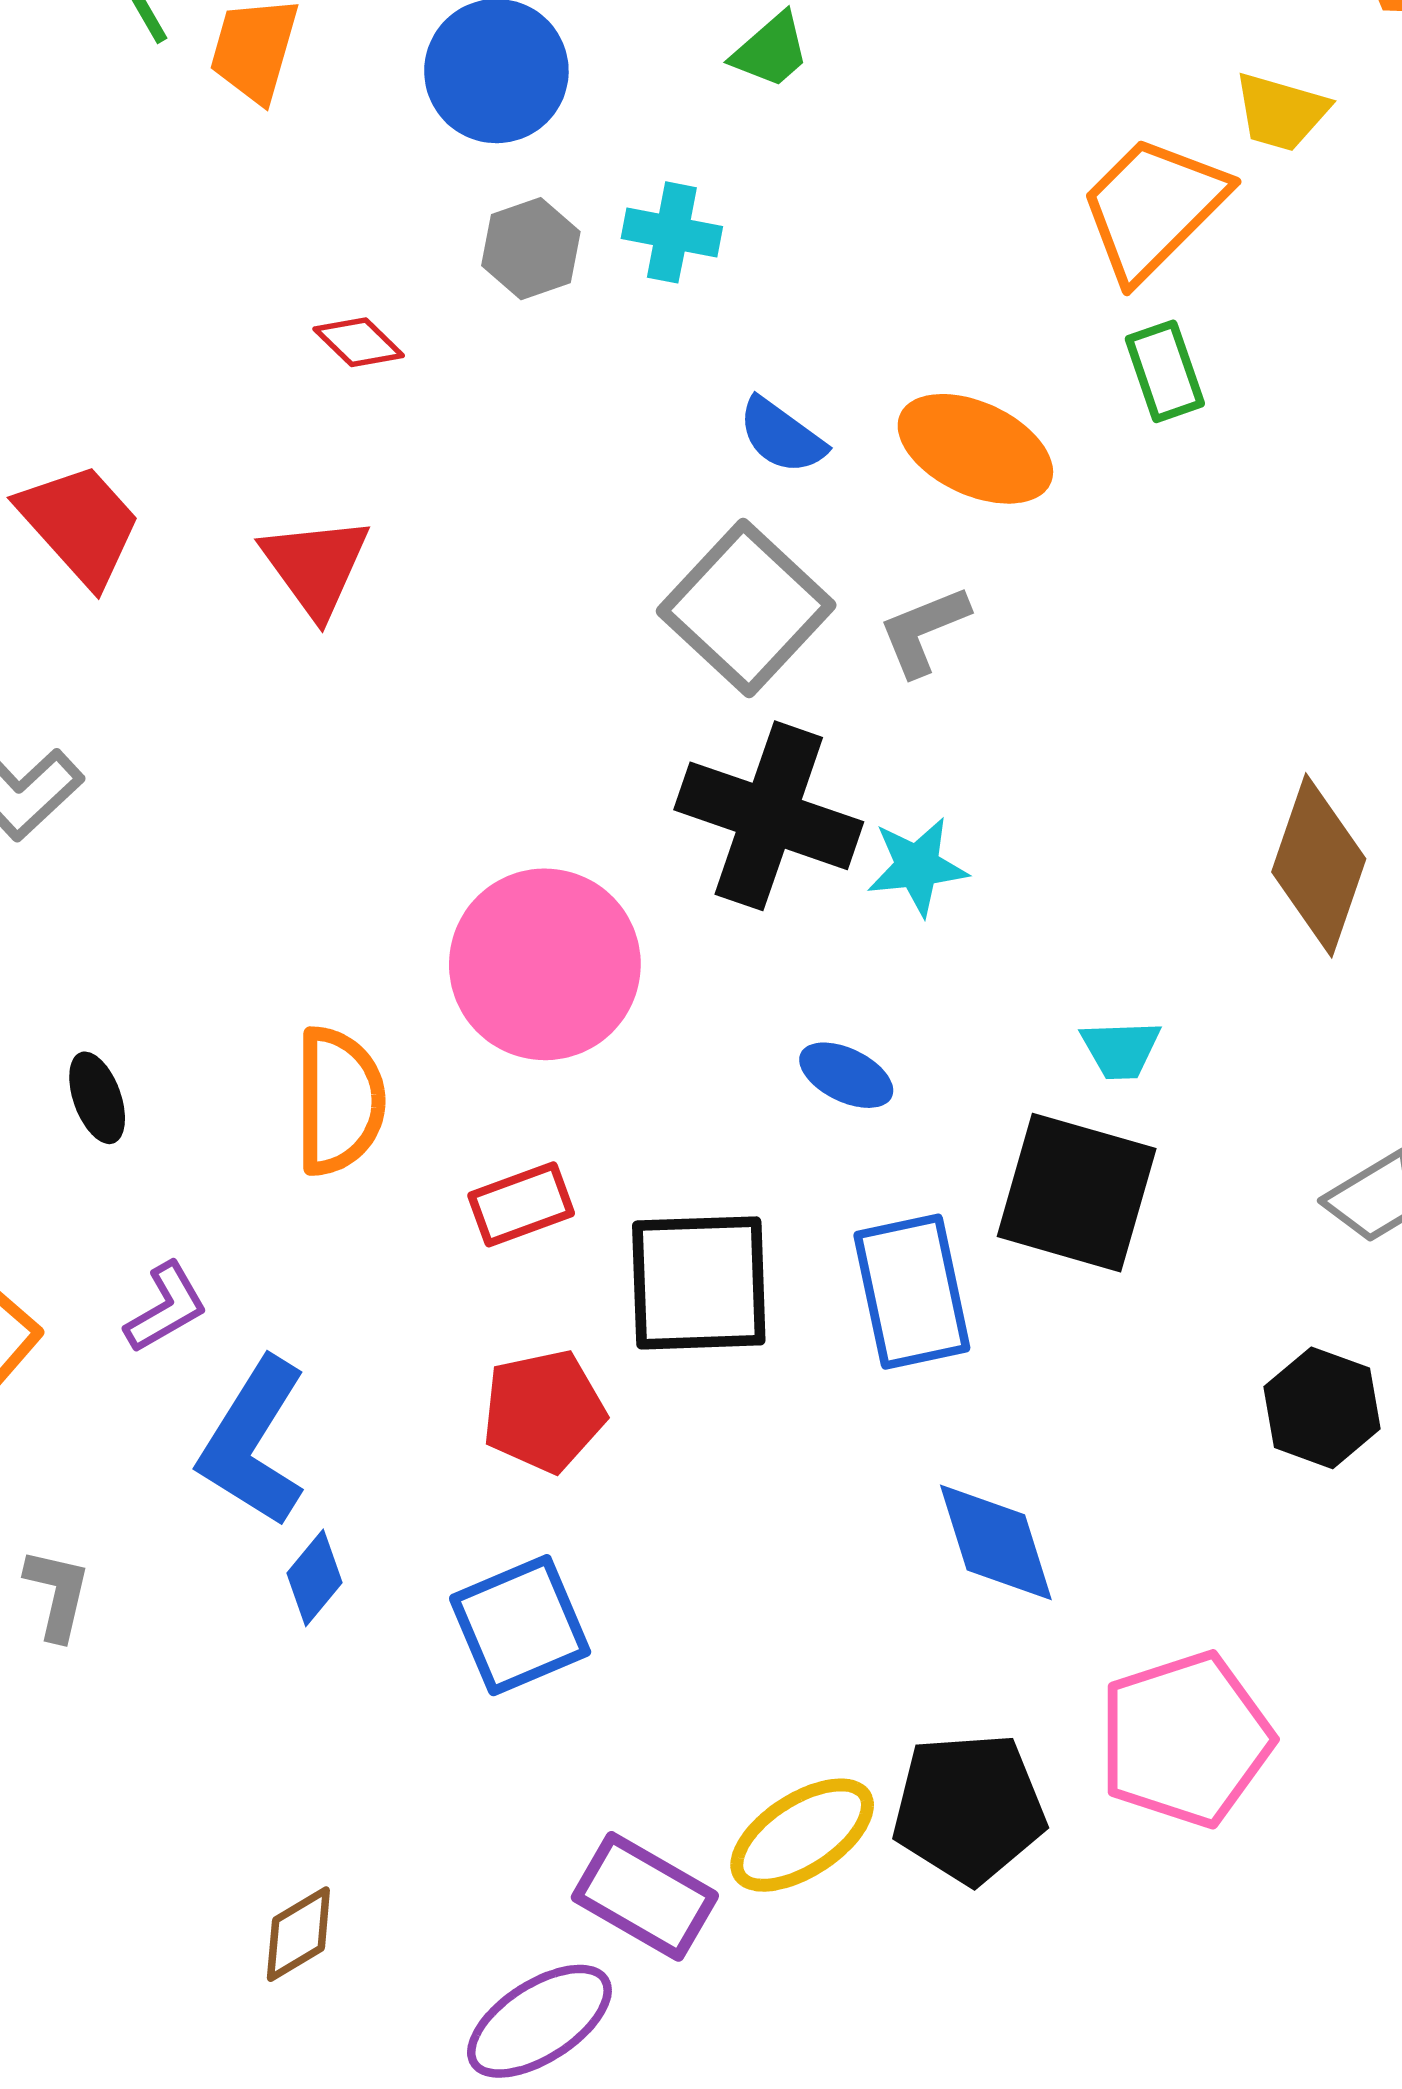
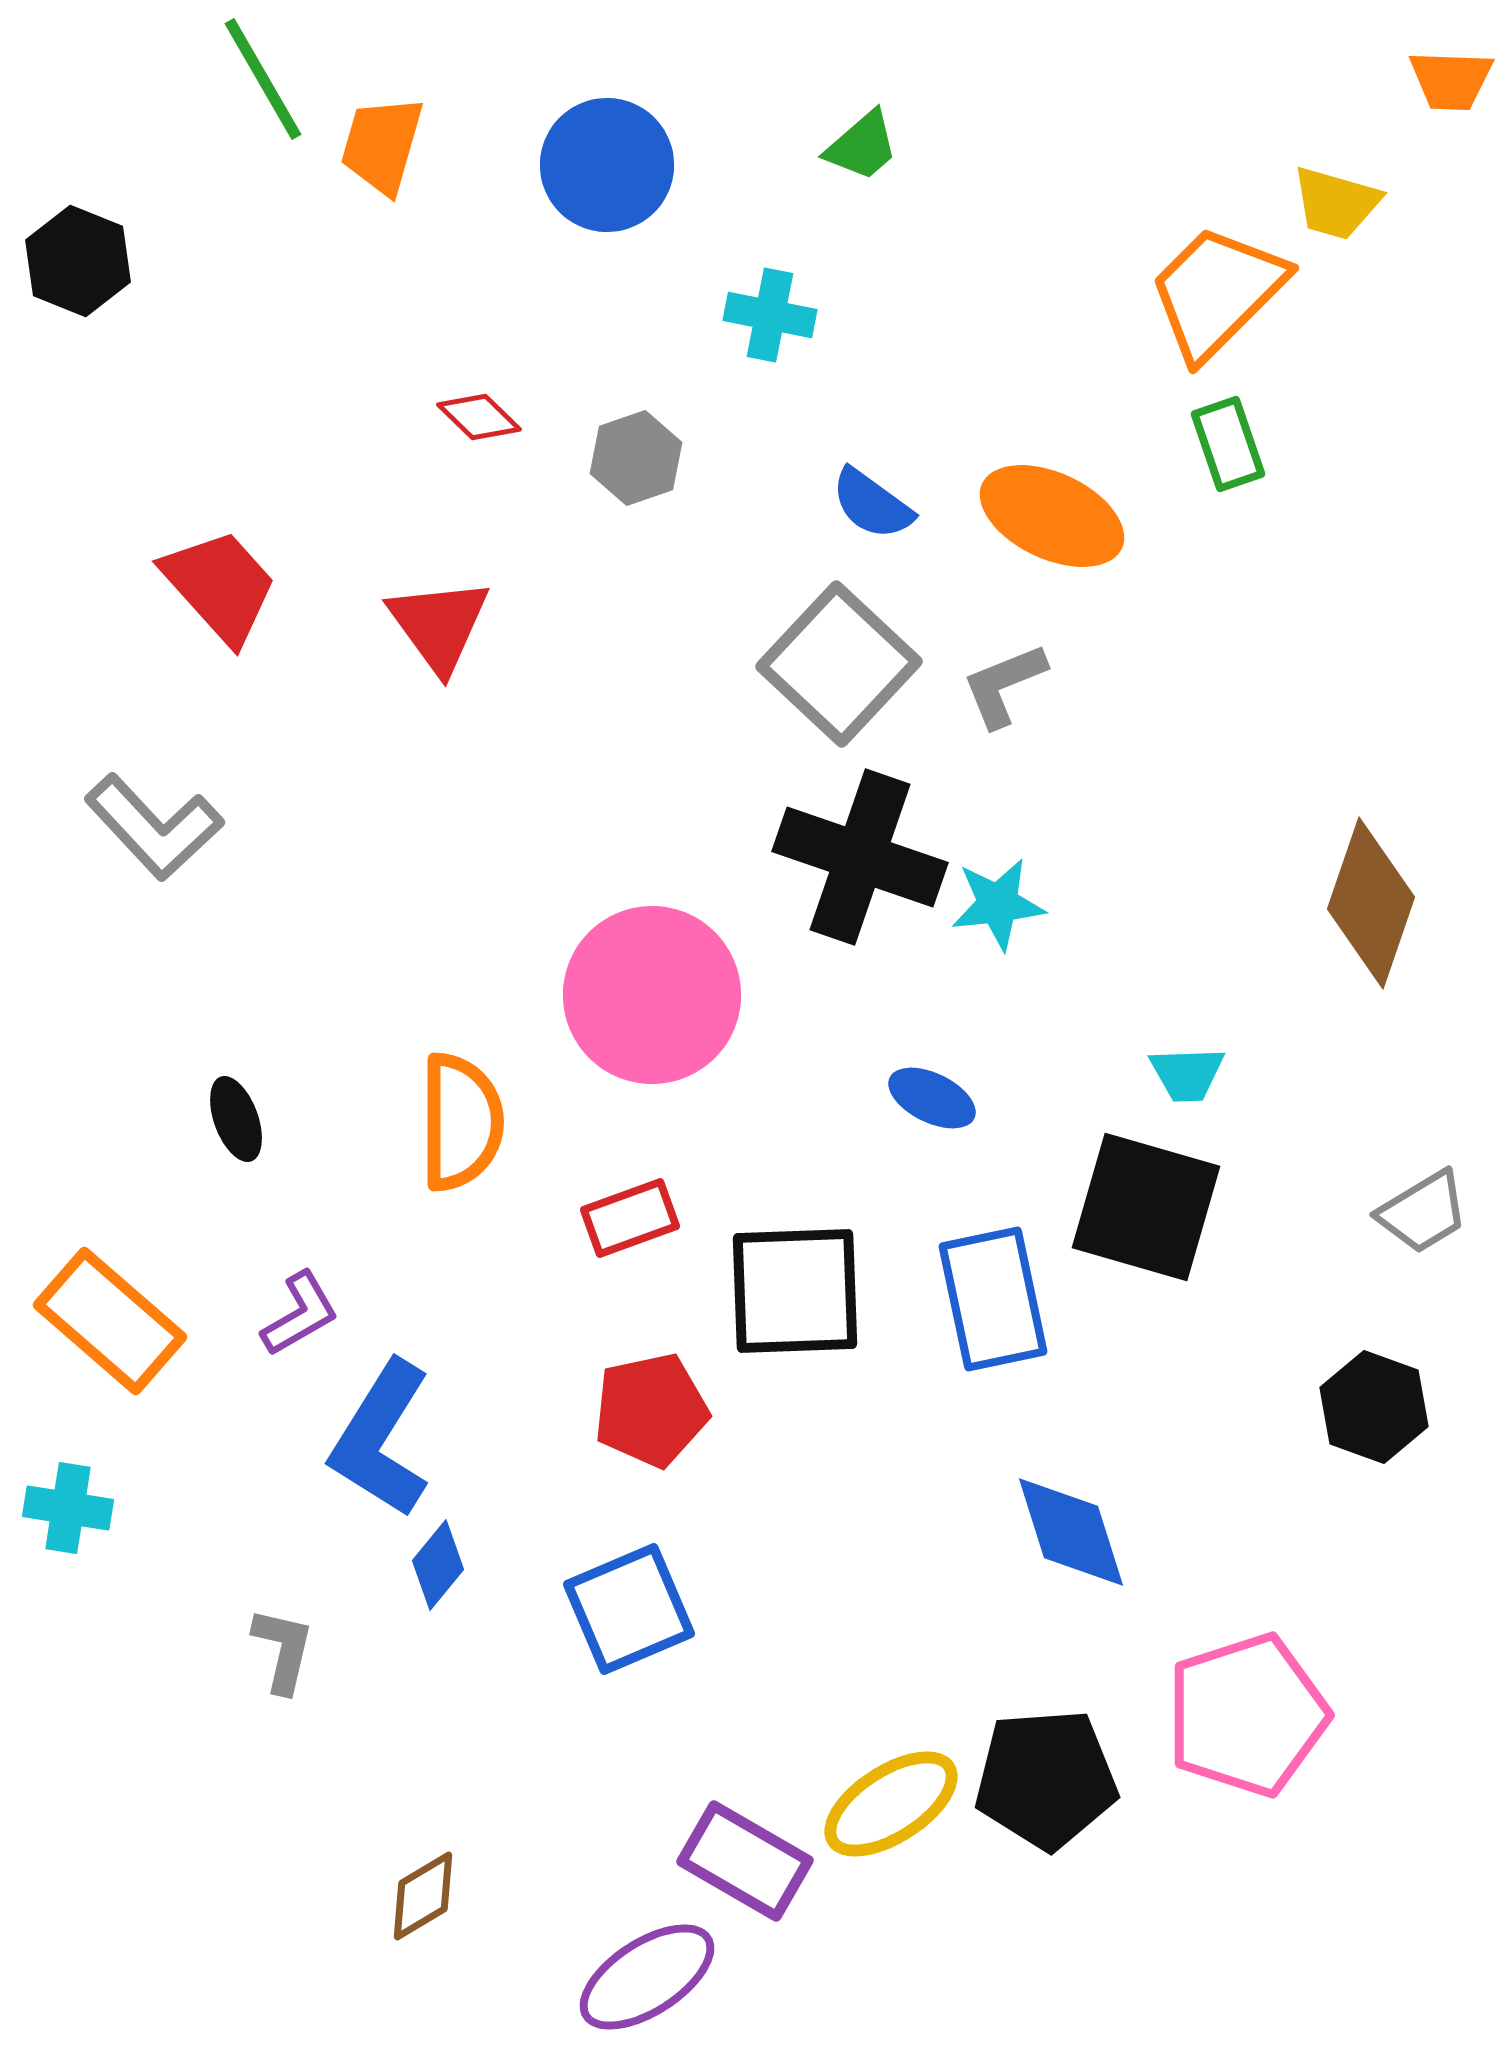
gray hexagon: (531, 249) -> (636, 458), moved
gray L-shape: (57, 1594) -> (283, 1650), moved

